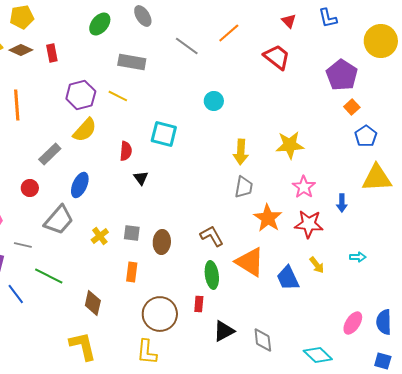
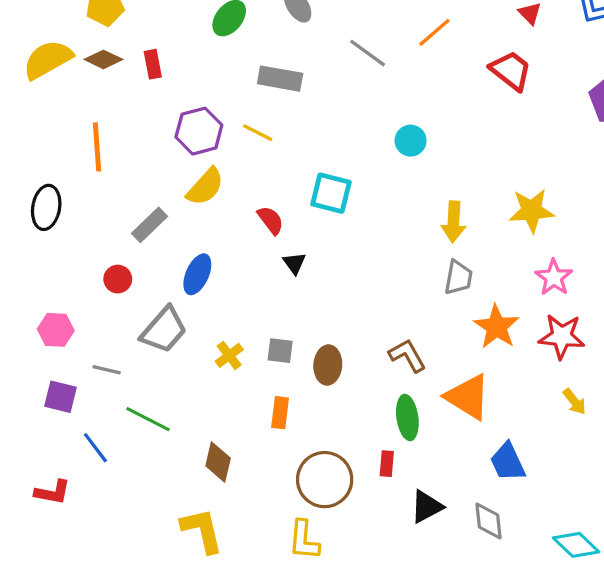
red semicircle: (126, 151) -> (271, 220), turned -42
blue trapezoid: (288, 278) -> (508, 462), moved

